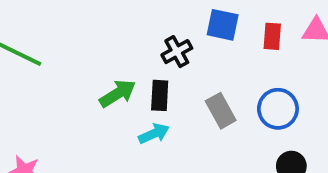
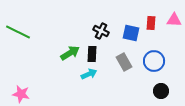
blue square: (223, 25) -> (131, 33), moved
black cross: (177, 52) -> (101, 31), turned -35

